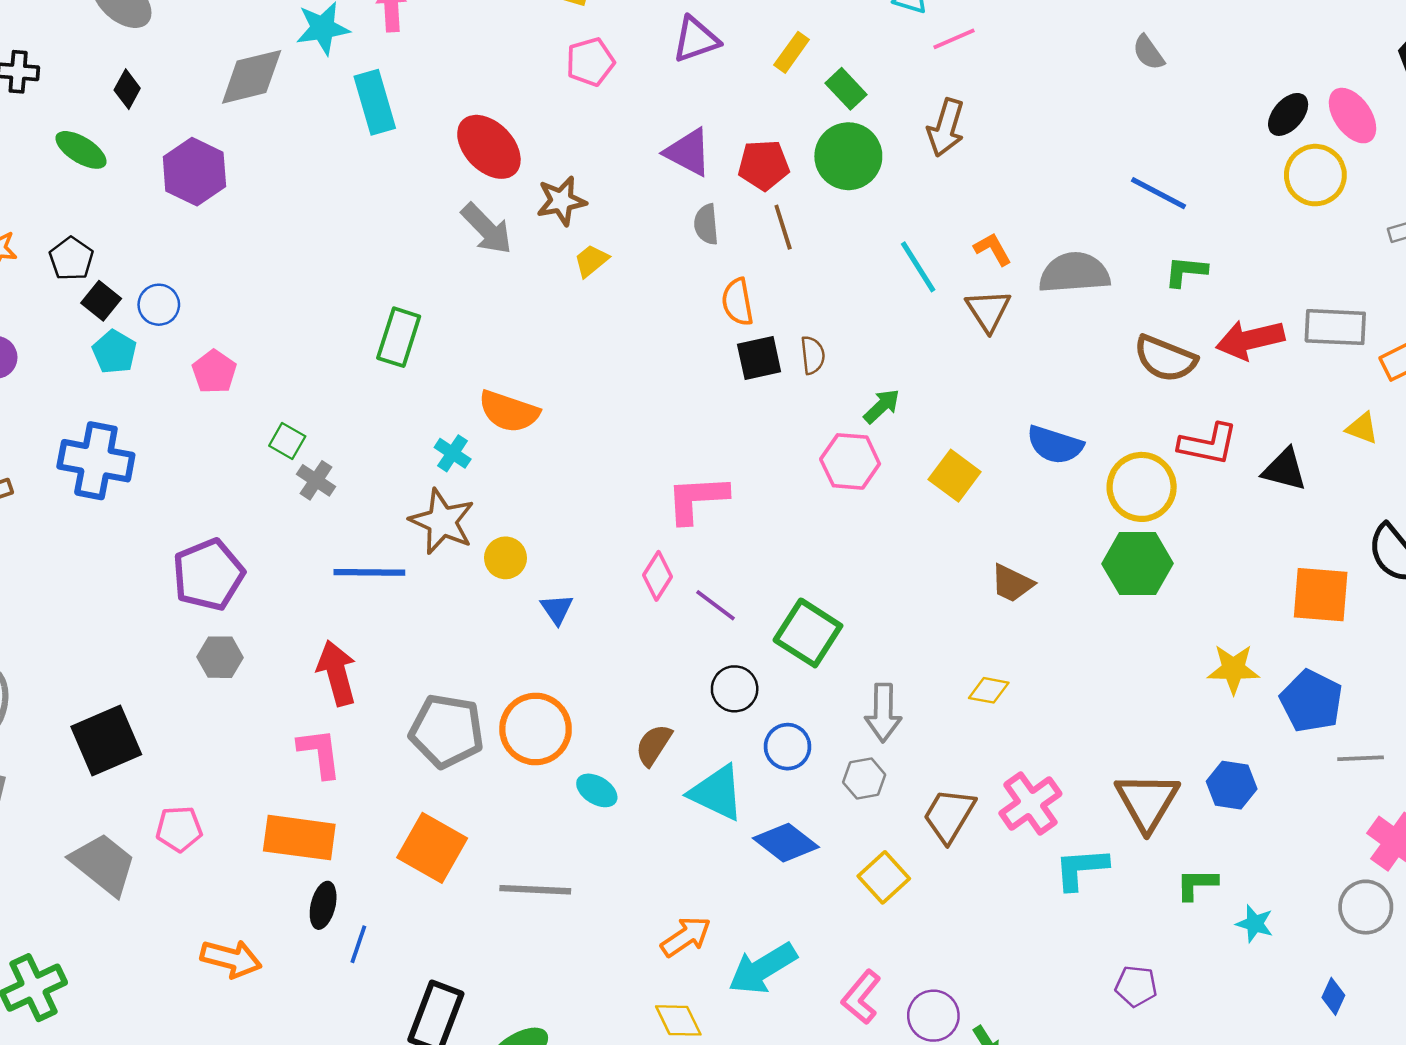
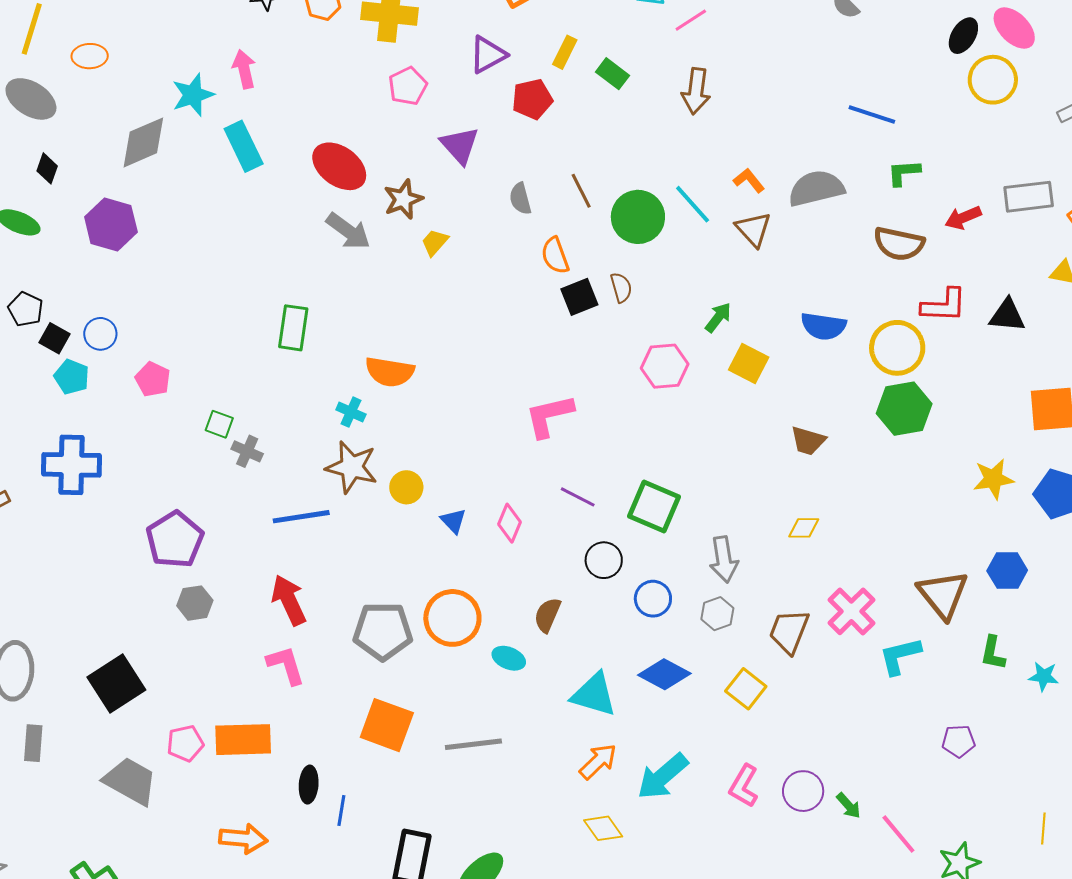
purple triangle: (688, 152) -> (460, 145), moved, turned 30
green circle: (848, 156) -> (638, 217), moved
red pentagon: (764, 165) -> (532, 99), moved
red arrow: (1250, 340) -> (963, 218), size x0.7
green arrow: (882, 406) -> (718, 317), moved
pink diamond: (657, 576) -> (510, 523), moved
cyan triangle: (717, 793) -> (594, 695), moved
orange rectangle: (299, 838) -> (243, 740), moved
green L-shape: (1197, 884) -> (993, 653), turned -69

